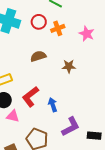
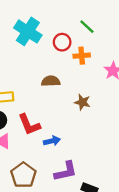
red L-shape: (30, 97) -> (29, 125), turned -90
blue arrow: (53, 105) -> (52, 141), turned 80

